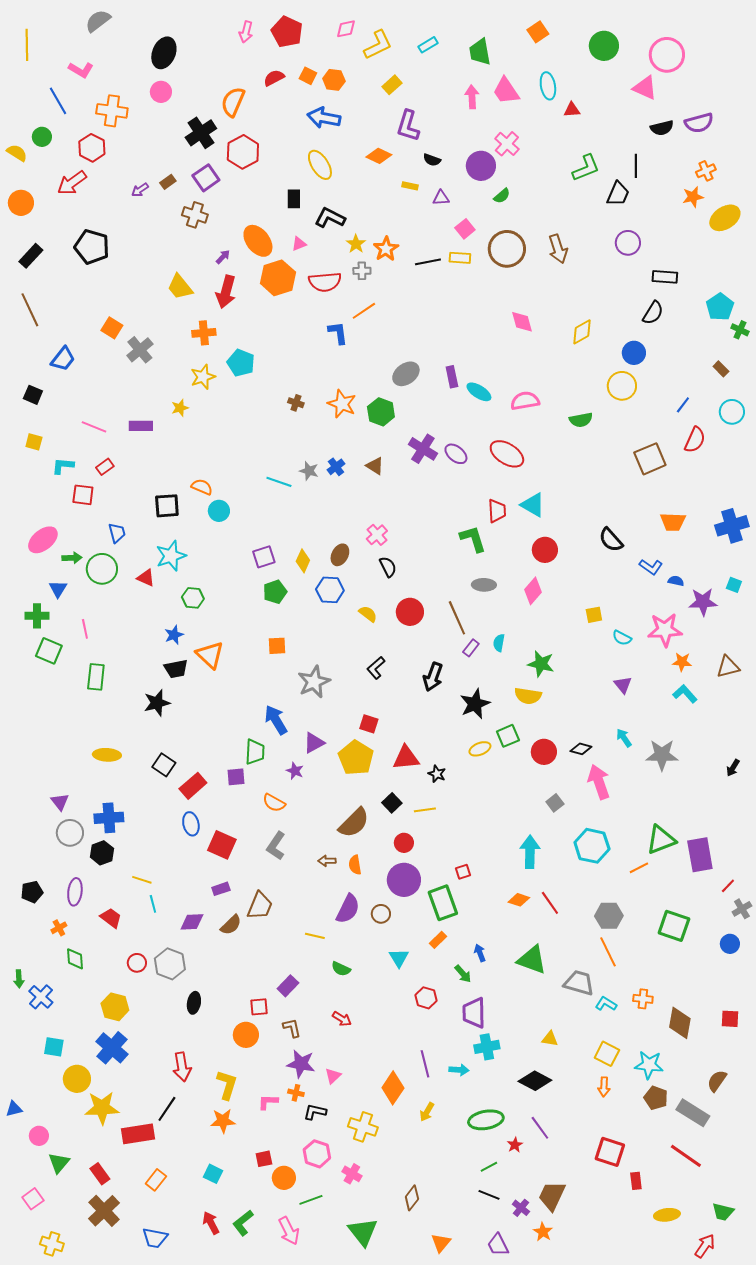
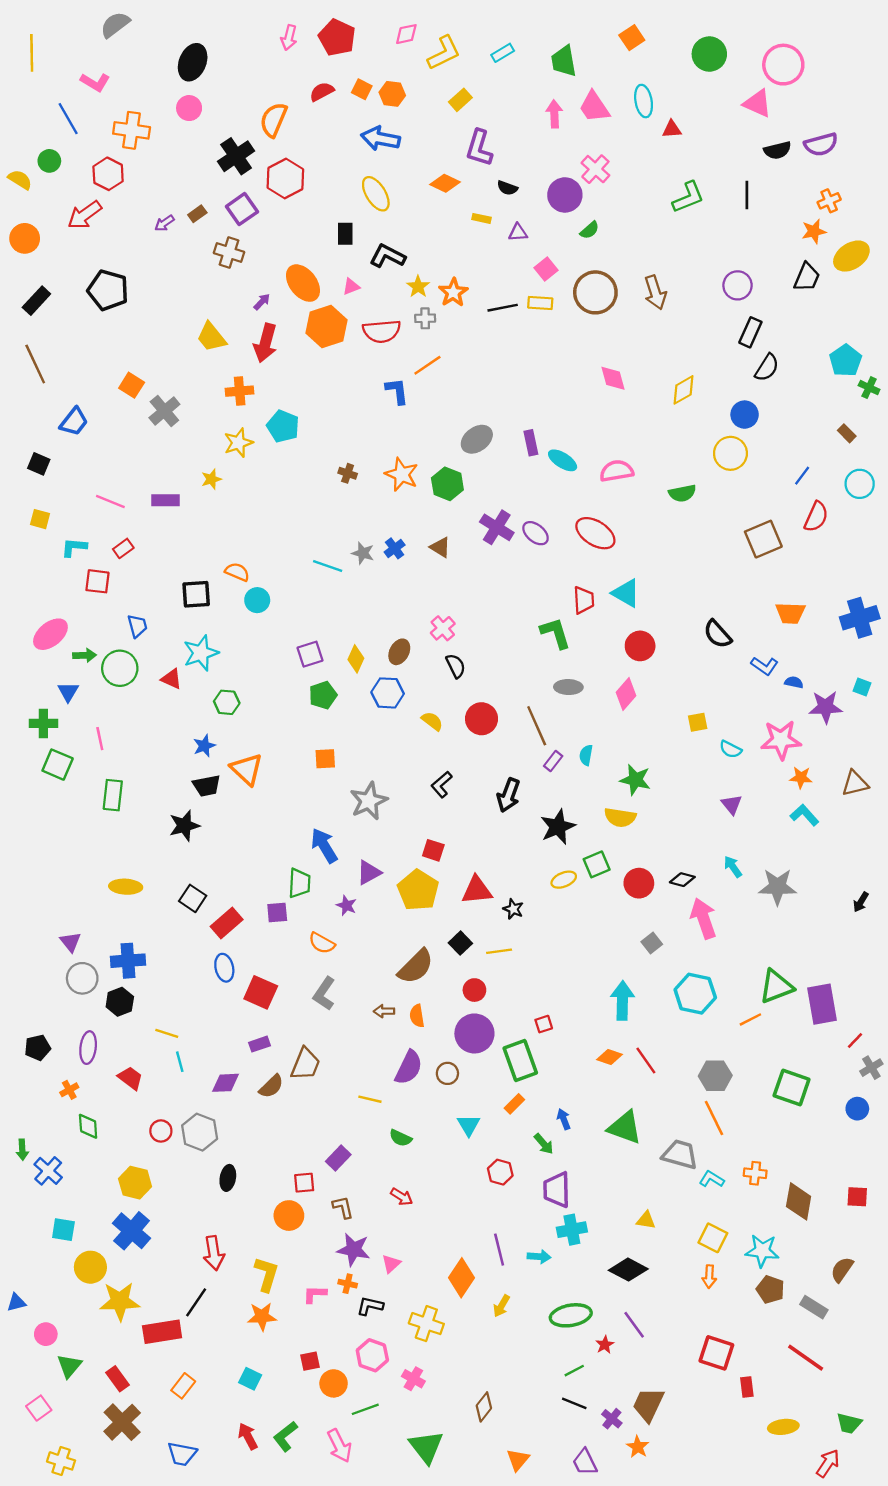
black trapezoid: (618, 194) -> (807, 277), moved
black rectangle: (665, 277) -> (750, 332), moved, turned -70
gray rectangle: (693, 1113) -> (814, 1307), size x0.7

